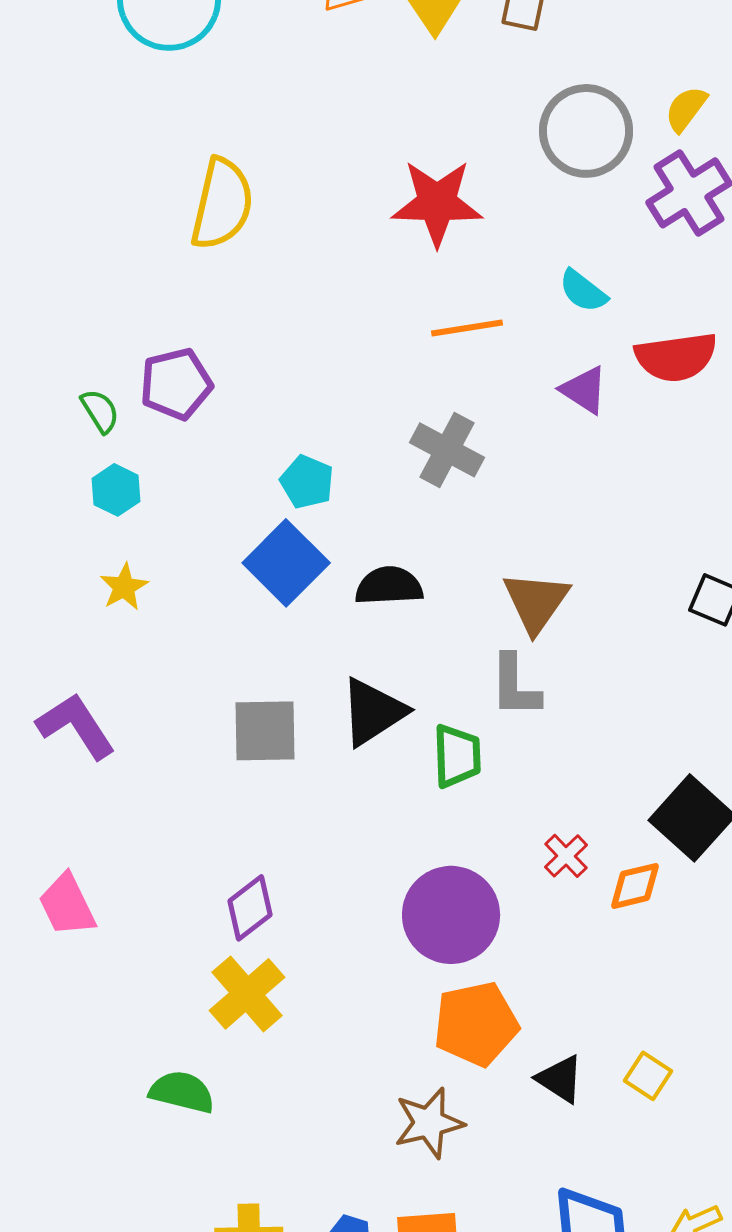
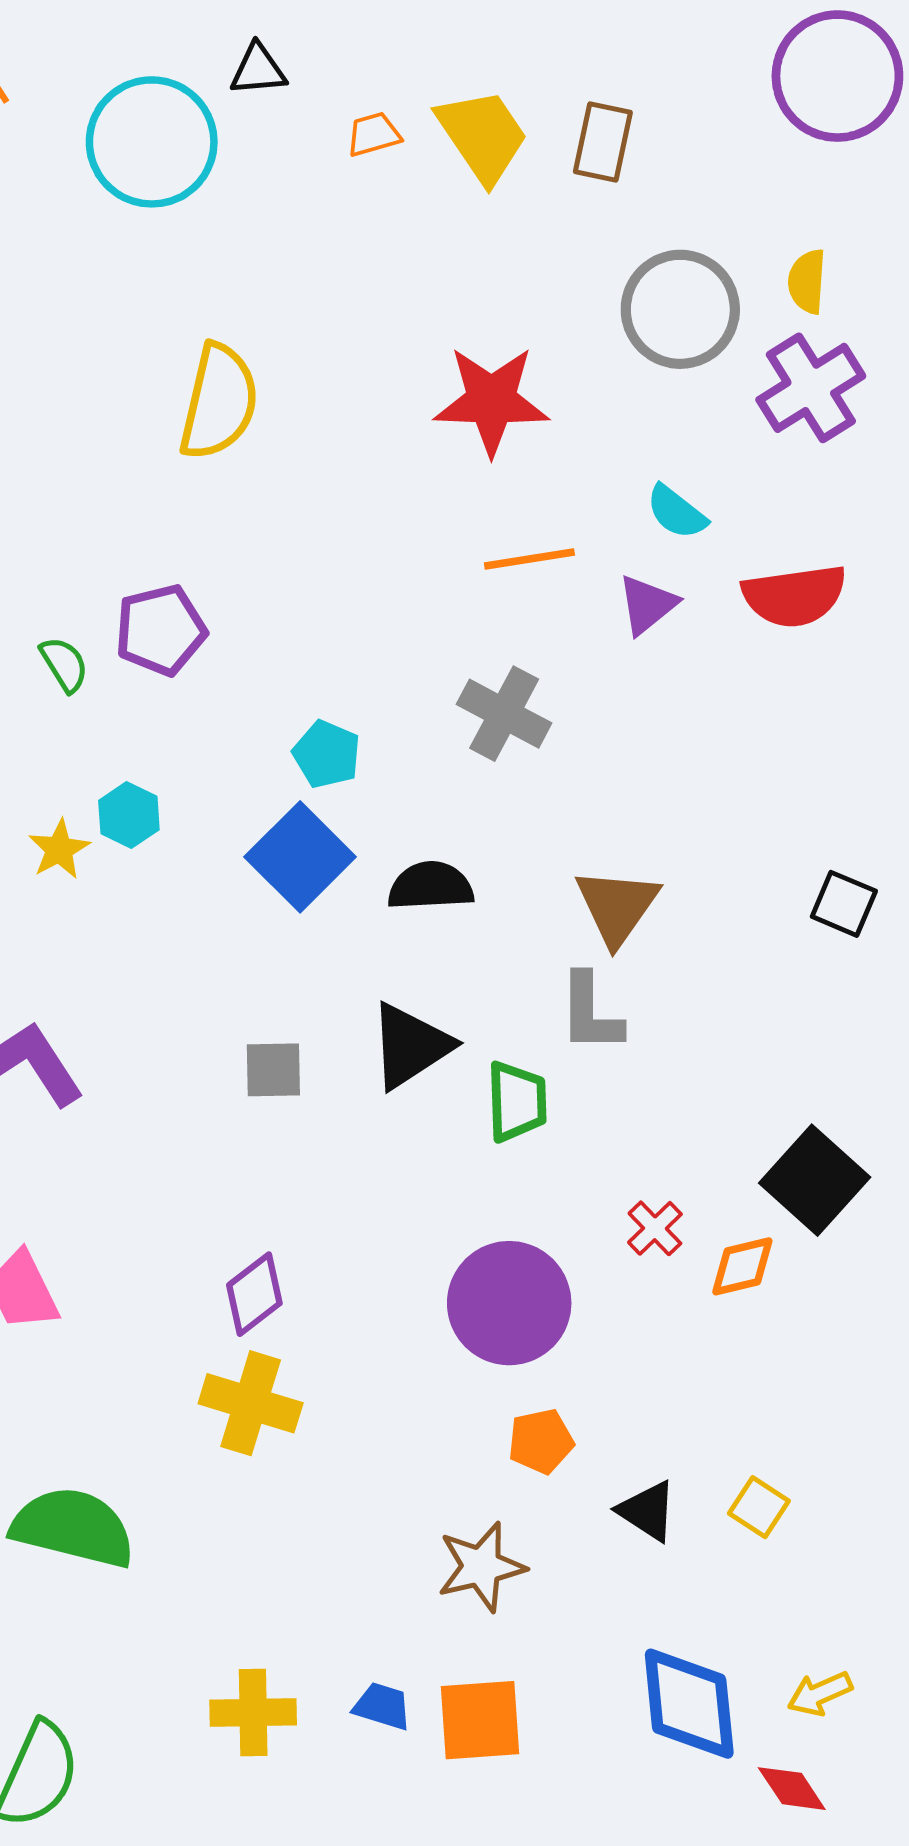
yellow semicircle: (686, 109) -> (807, 281), turned -33
purple triangle: (584, 390) -> (647, 605), moved, turned 48
cyan hexagon: (116, 490) -> (129, 815), moved
yellow star: (124, 587) -> (59, 849), moved
gray square: (265, 731) -> (273, 1070), size x0.7
yellow cross: (247, 994) -> (251, 1403), turned -32
orange pentagon: (476, 1024) -> (541, 1441), size x0.6
green semicircle: (182, 1092) -> (73, 1527), moved, size x1.5

